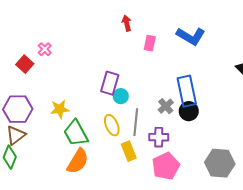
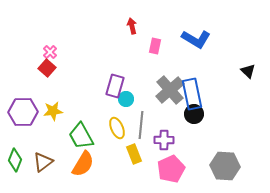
red square: (25, 64) -> (47, 68), moved
gray cross: (166, 106) -> (170, 90), moved, size x1.8
yellow star: (60, 109) -> (53, 111), moved
brown triangle: (16, 135) -> (43, 162), moved

